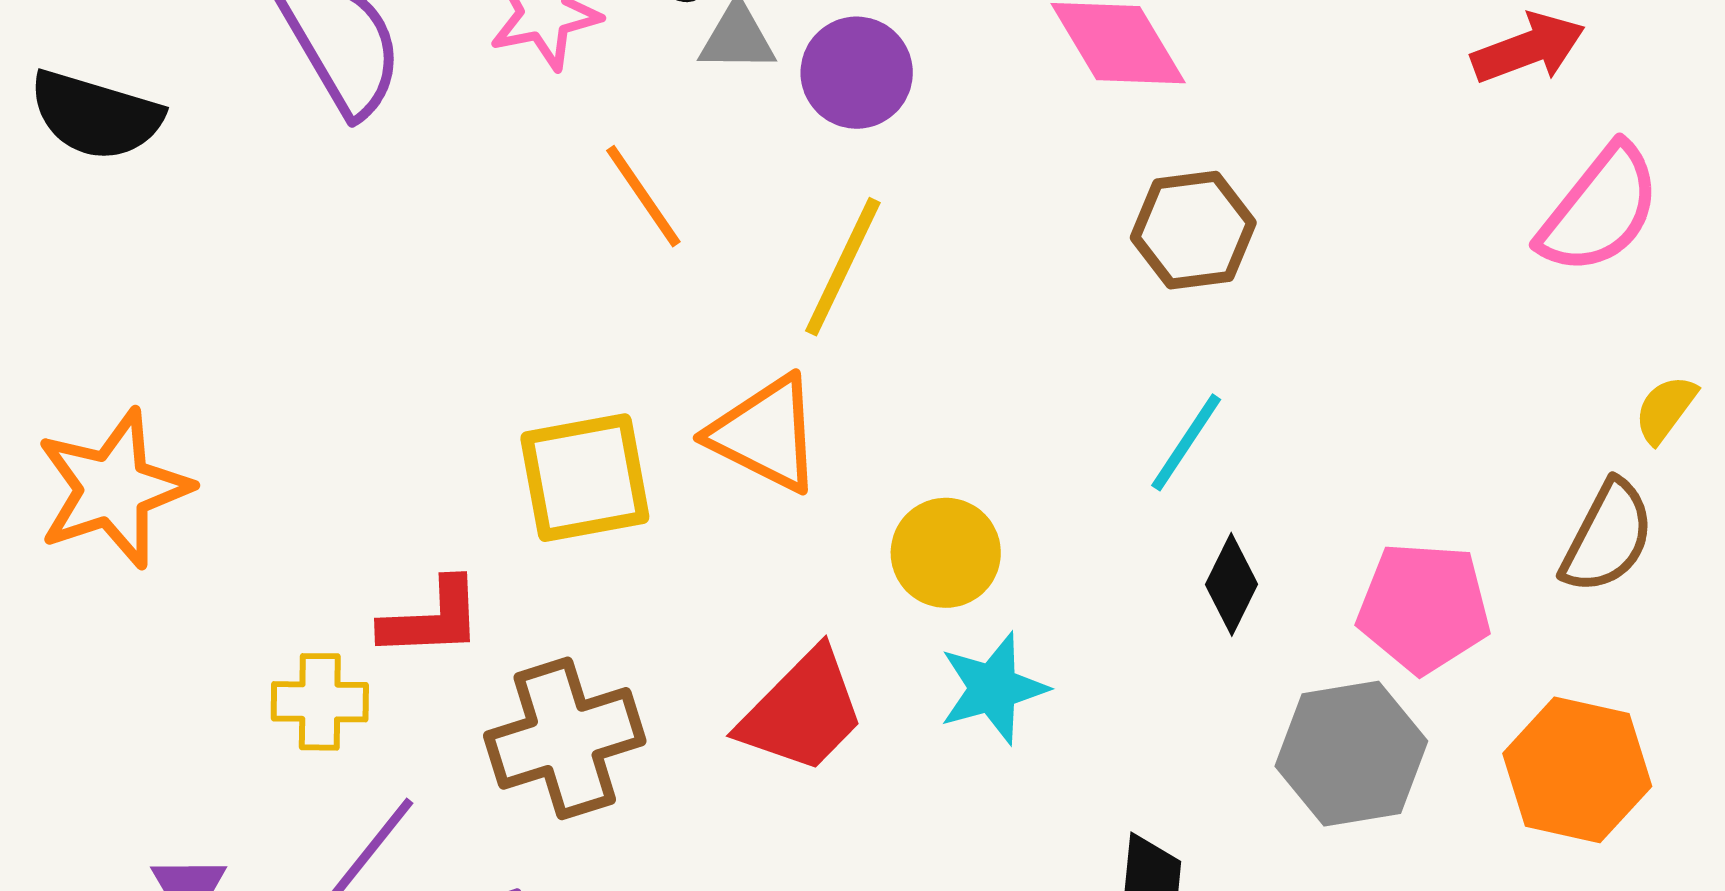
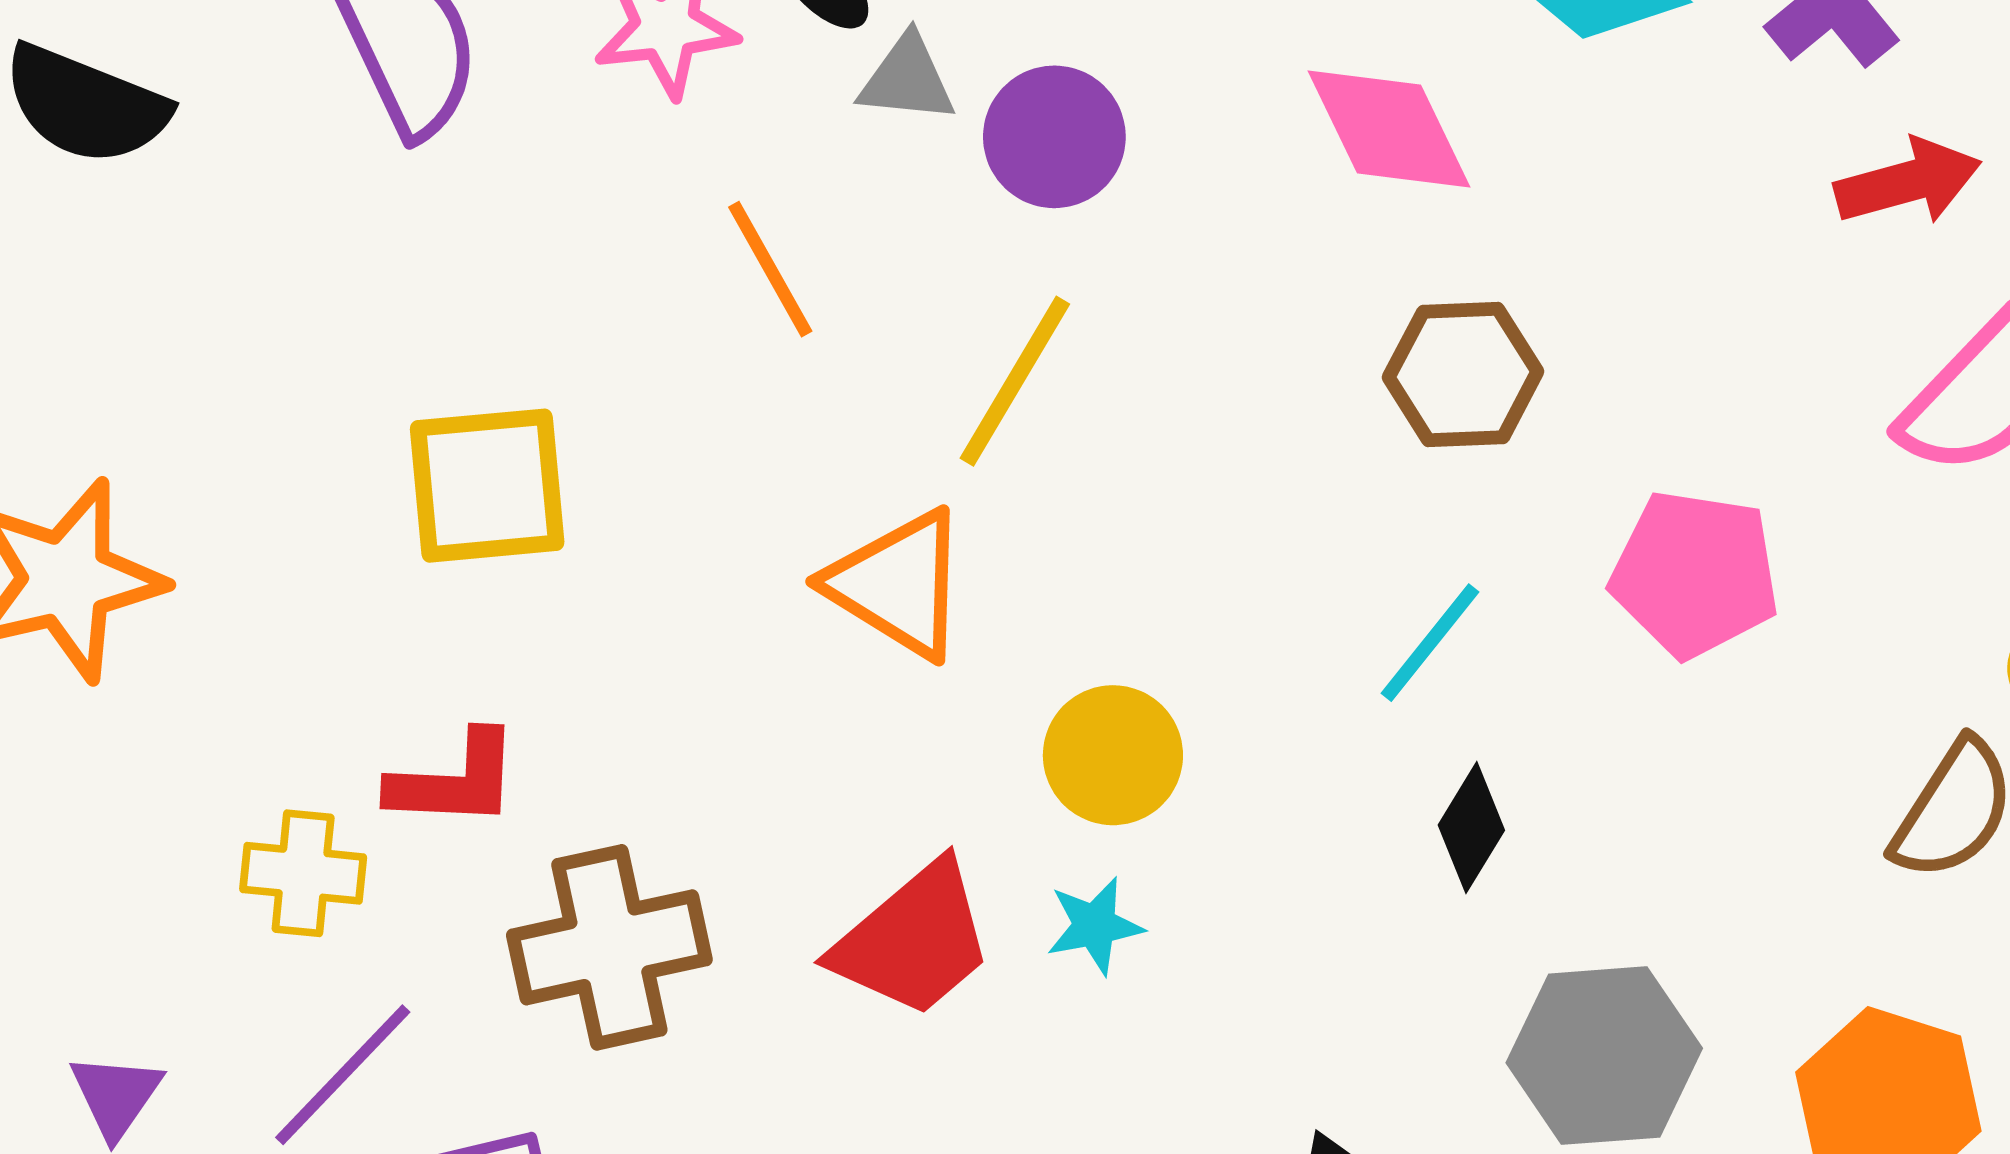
yellow square: (585, 478) -> (487, 486), moved
pink pentagon: (1424, 608) -> (1695, 574), moved
cyan star: (993, 688) -> (1095, 926), moved, size x0.7

